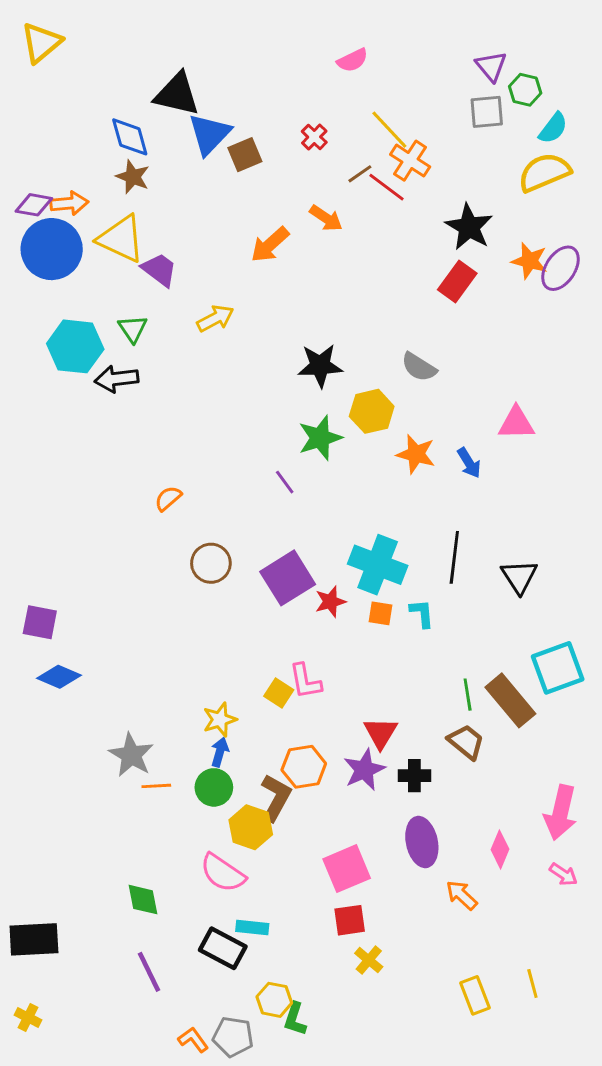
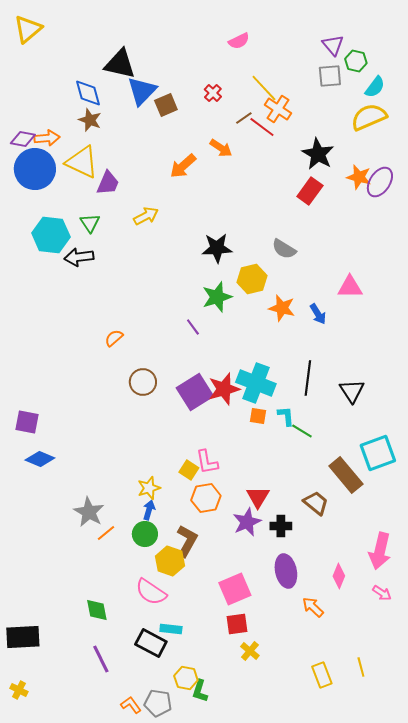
purple trapezoid: (159, 270) -> (108, 183), turned 76
red star: (330, 602) -> (224, 389), moved, size x1.5
green line: (468, 695) -> (302, 431), moved, turned -50
orange hexagon: (304, 767) -> (206, 498), moved
orange line: (156, 786) -> (106, 533), turned -36

